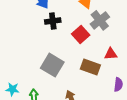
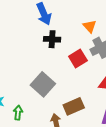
brown rectangle: (90, 67) -> (74, 106), moved, turned -54

